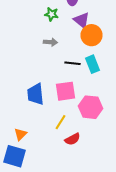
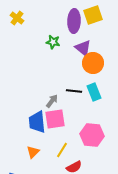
gray arrow: (50, 42) -> (52, 101), moved, turned -56
pink square: (66, 91) -> (55, 119), moved
orange triangle: (20, 134) -> (33, 152), moved

